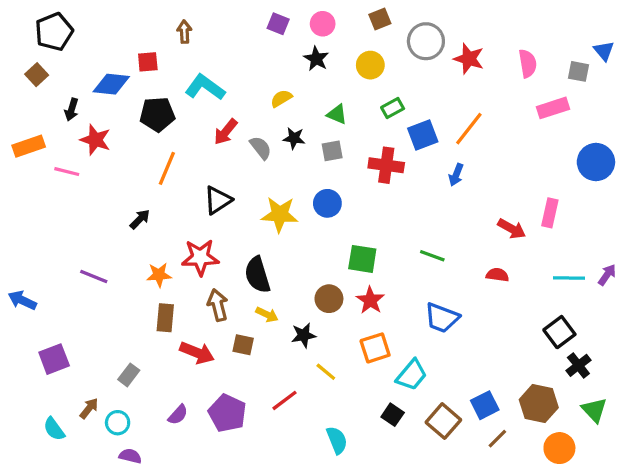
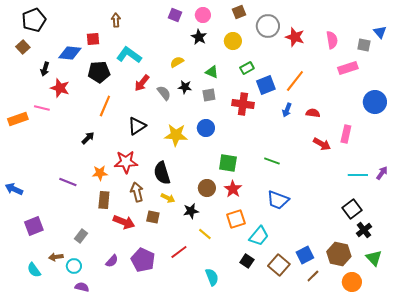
orange rectangle: (29, 146) -> (18, 119), moved
red semicircle: (497, 275) -> (313, 113), moved
purple line: (94, 276) -> (68, 182), moved
brown arrow: (89, 408) -> (56, 257), turned -136

